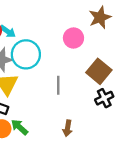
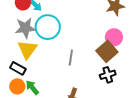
pink circle: (73, 38) -> (114, 37), moved

